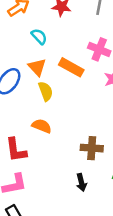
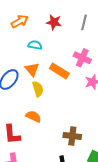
cyan semicircle: (39, 36) -> (35, 45), turned -40

